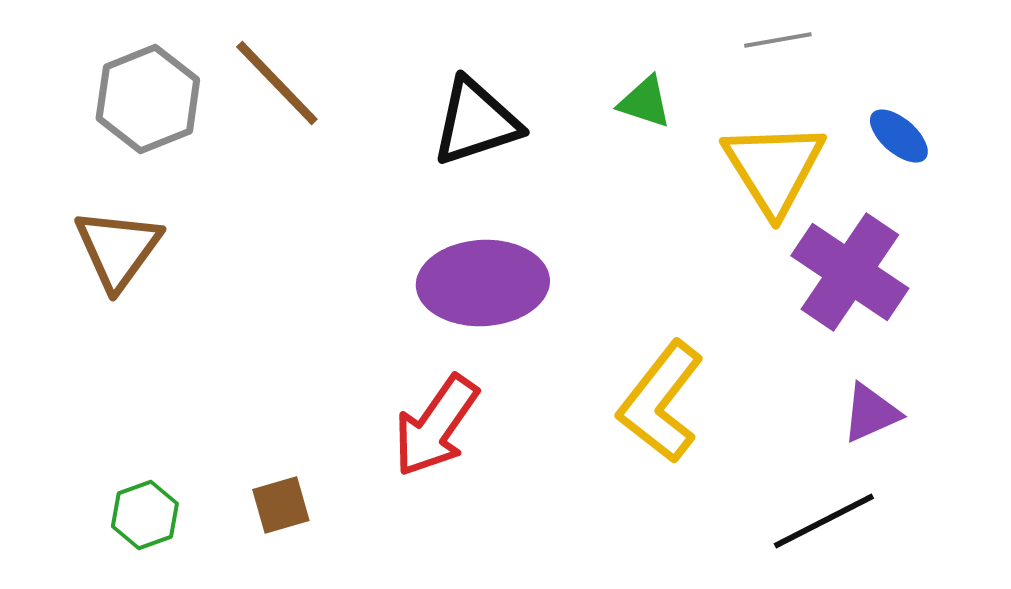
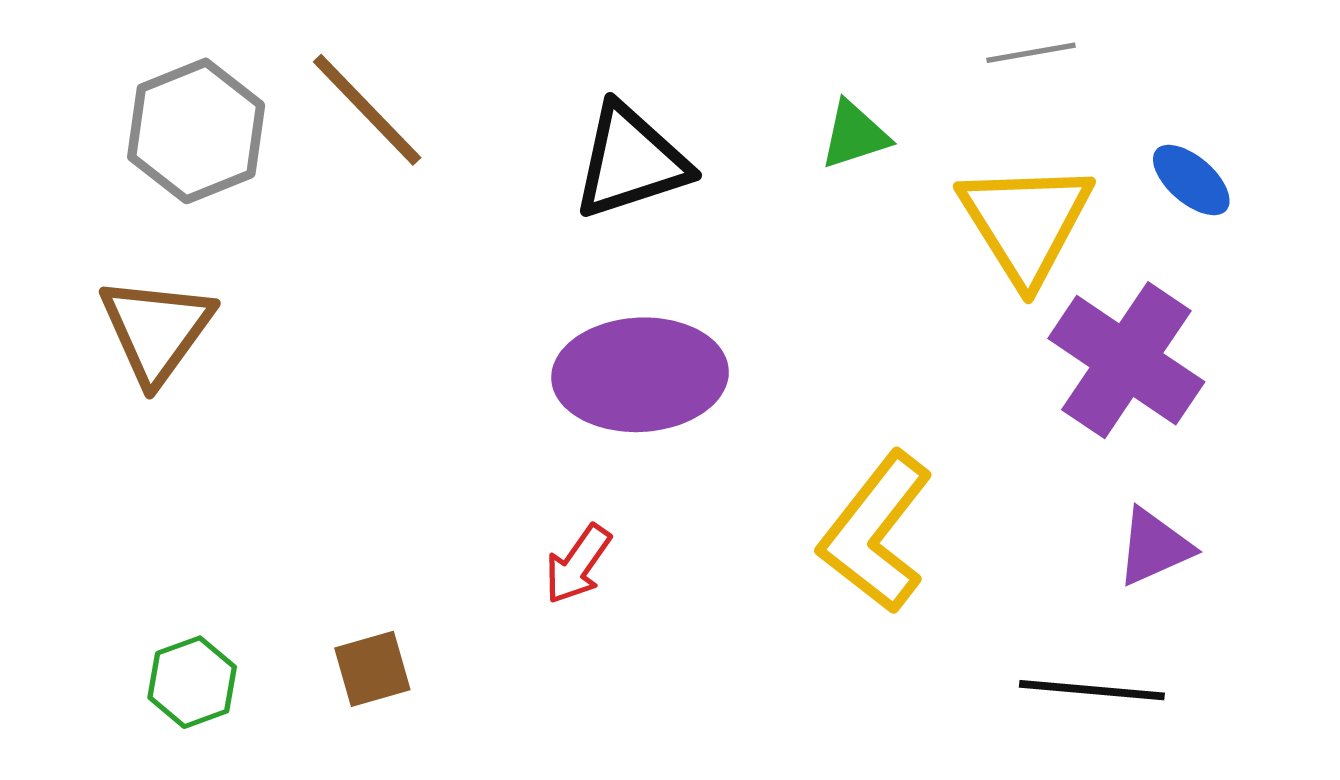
green triangle: (645, 102) -> (855, 135), turned -36
red arrow: (436, 426) -> (578, 564), size x0.6
black line: (824, 521) -> (1092, 690), turned 32

